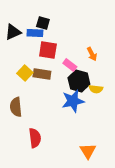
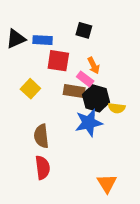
black square: (43, 23) -> (84, 30), moved
orange arrow: (92, 54) -> (94, 66), moved
brown rectangle: (42, 74) -> (74, 91), moved
brown semicircle: (16, 107) -> (41, 136), moved

